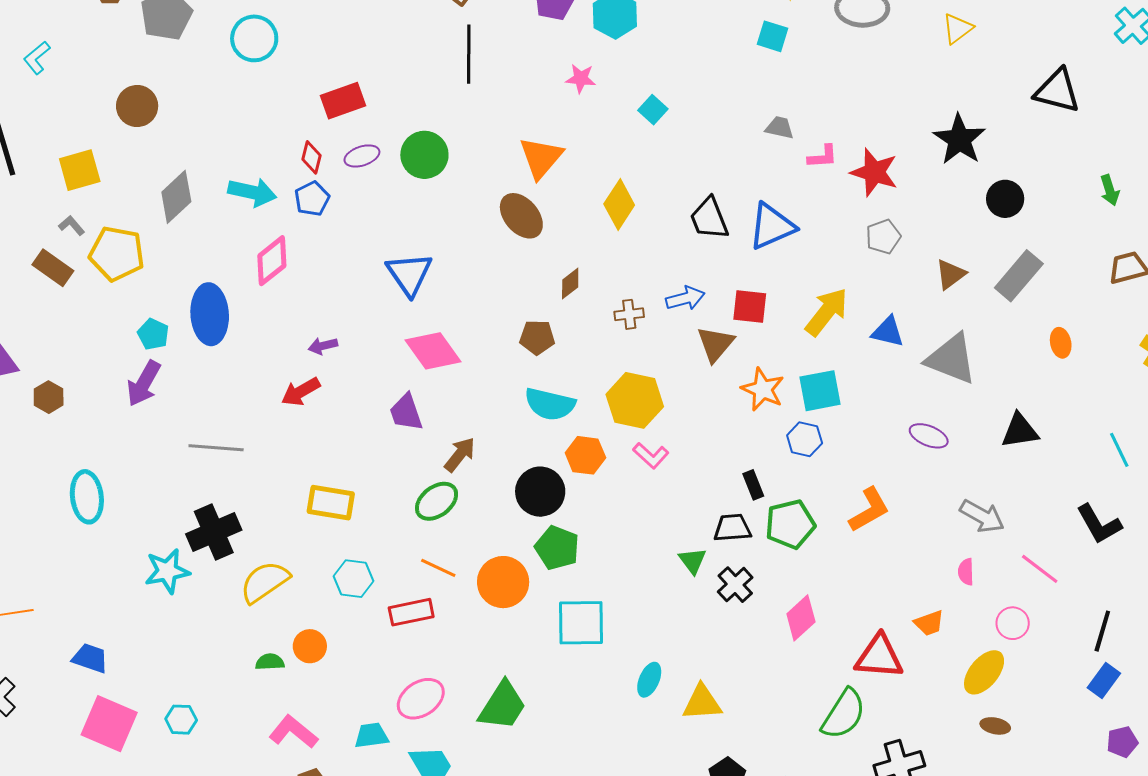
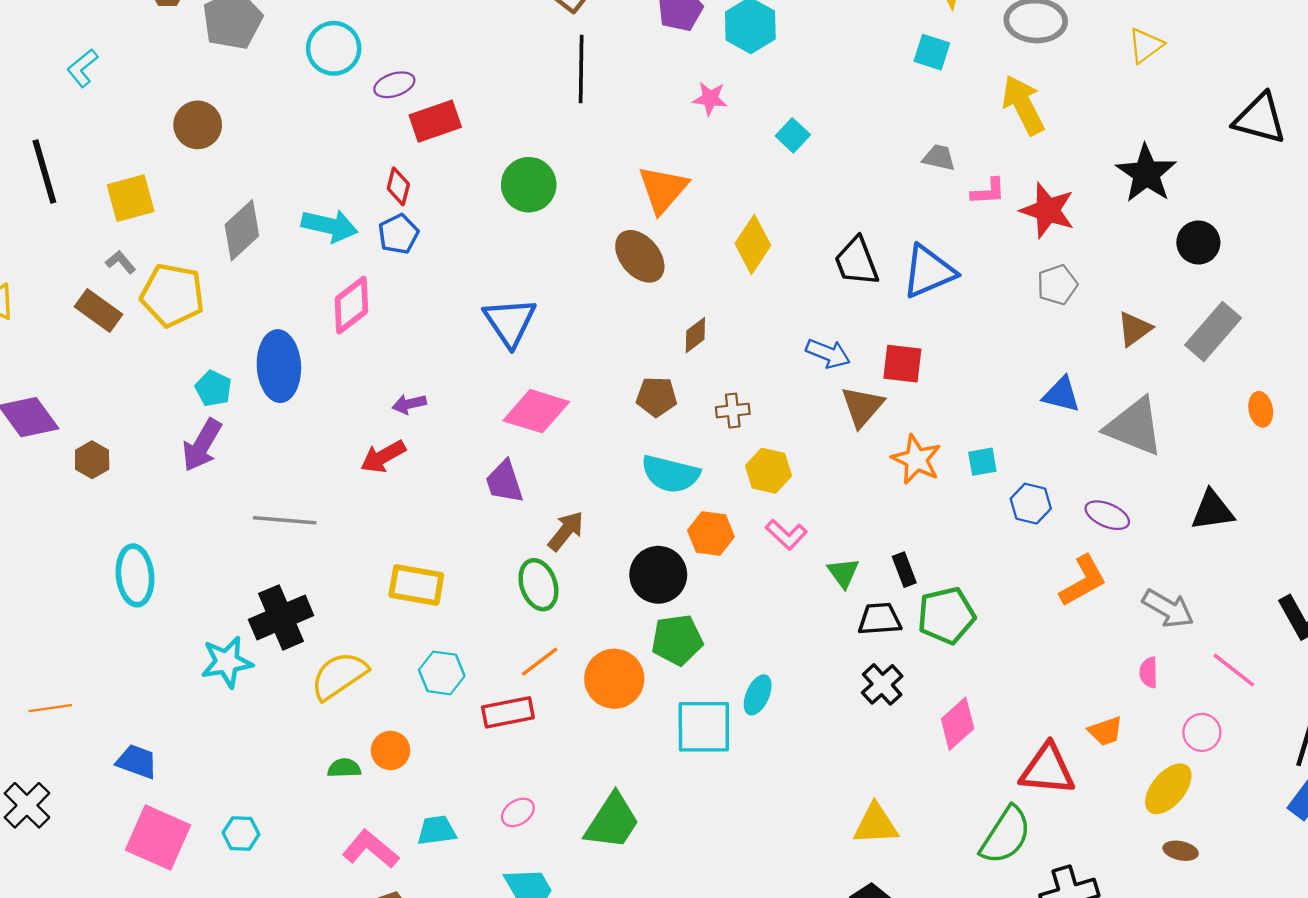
purple ellipse: (362, 156) -> (394, 85), moved
blue arrow: (685, 298) -> (828, 353), turned 36
yellow arrow: (827, 312) -> (1023, 105), moved, turned -66
brown cross: (629, 314) -> (733, 411), moved
pink diamond: (433, 351) -> (536, 411), turned -38
cyan square: (820, 391) -> (982, 462), size x0.6
yellow hexagon: (635, 400) -> (768, 471), size x0.7
blue hexagon: (805, 439) -> (1031, 504), moved
green ellipse: (437, 501) -> (538, 585), turned -72
orange L-shape: (869, 510) -> (1083, 581), moved
green pentagon: (557, 548) -> (677, 640), turned -30
green triangle: (693, 561) -> (843, 573), moved
orange line: (438, 568) -> (540, 662), turned -63
cyan ellipse: (649, 680) -> (758, 695), moved
pink ellipse: (421, 699) -> (518, 812), size x0.6
yellow triangle: (702, 703) -> (876, 824), moved
cyan trapezoid: (371, 736) -> (437, 830), moved

